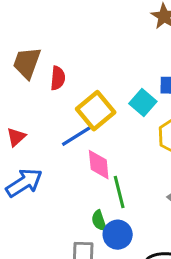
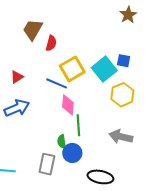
cyan square: (143, 102) -> (104, 69), size x1.4
blue line: (77, 136) -> (57, 83), turned 45

